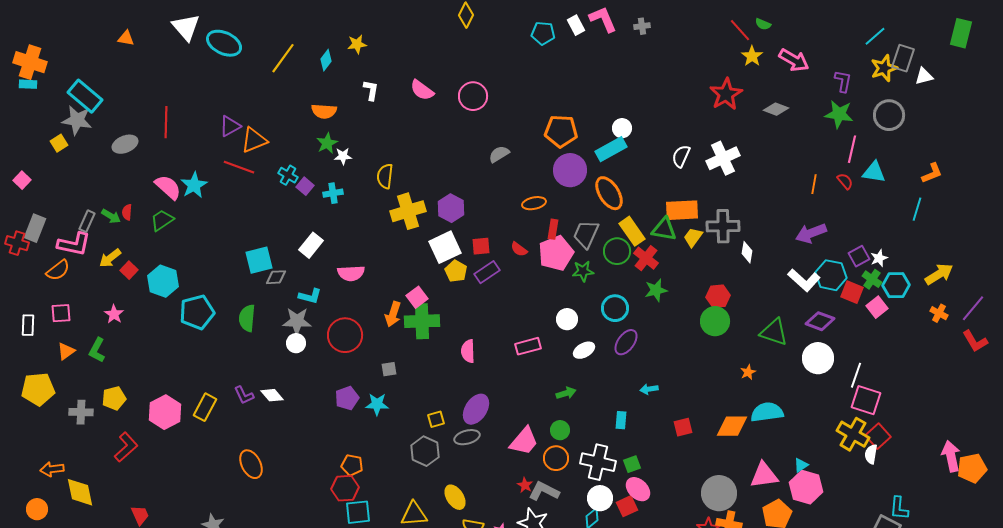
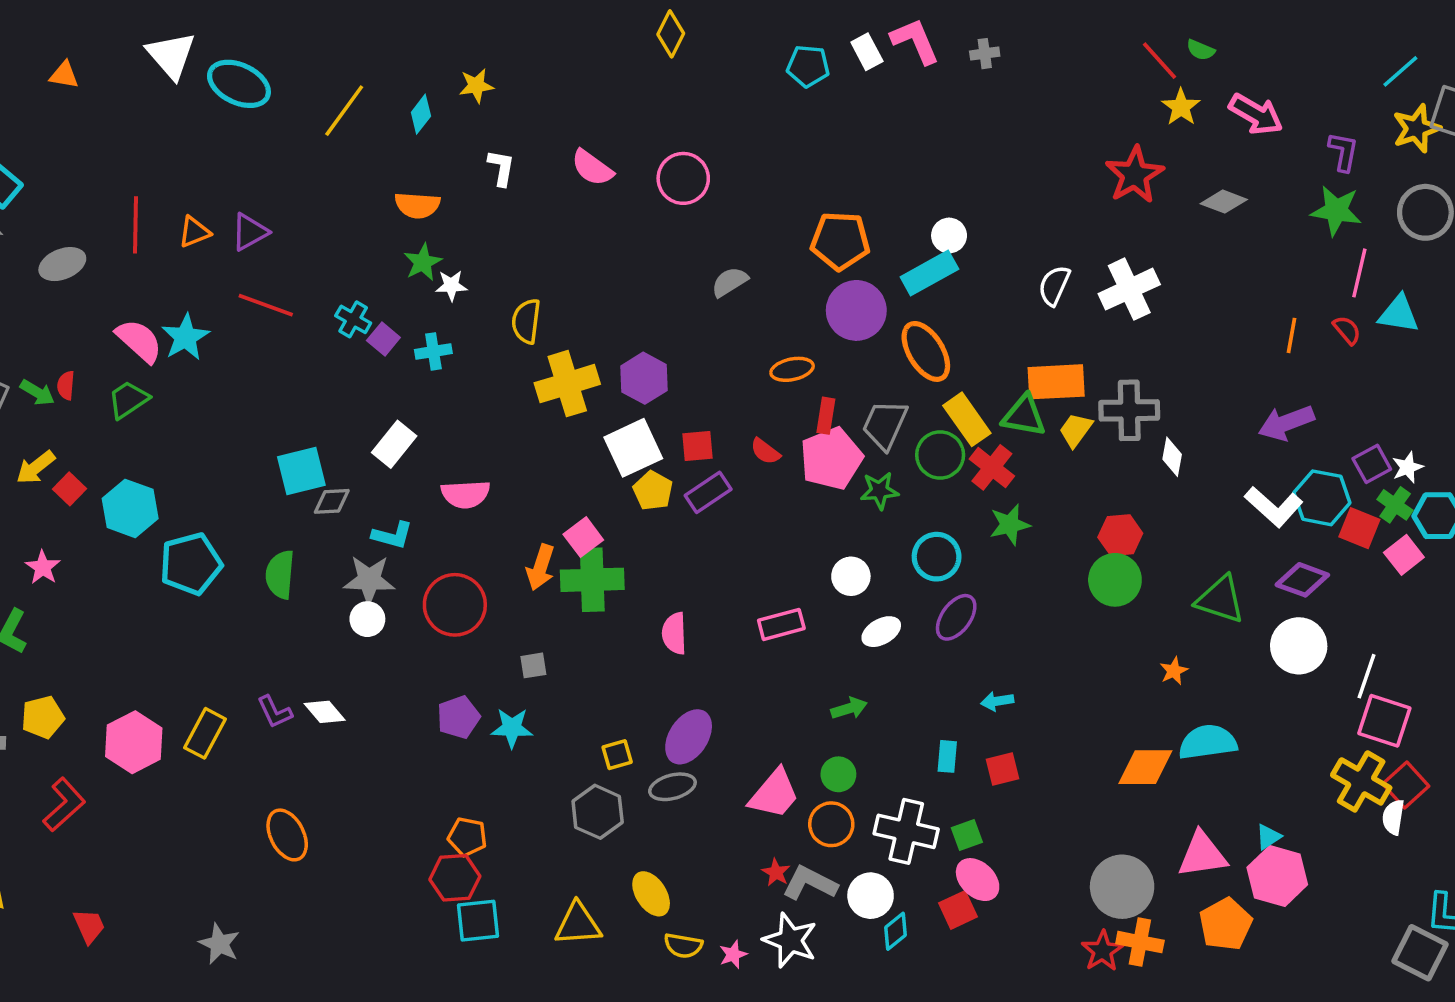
orange triangle: (254, 140) -> (194, 232), moved, size x0.7
red square: (683, 427) -> (1003, 769), moved
white circle: (600, 498) -> (871, 896), moved

